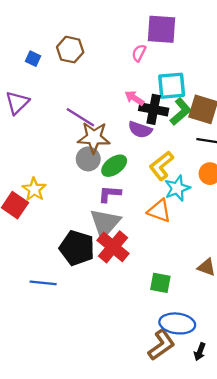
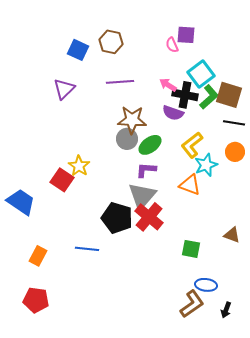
purple square: (161, 29) -> (186, 35), moved, size x0.7
pink semicircle: (139, 53) -> (172, 45), turned -49
blue square: (33, 59) -> (78, 50), size x1.5
cyan square: (172, 86) -> (201, 74), turned -32
purple line: (80, 117) -> (120, 82), moved, turned -36
blue ellipse: (177, 323) -> (206, 285), size x0.7

